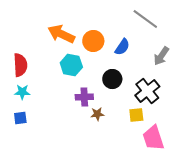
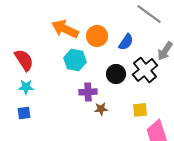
red semicircle: (20, 65) -> (24, 60), turned -30
black cross: (147, 91) -> (145, 70), moved

